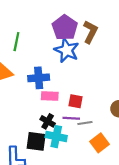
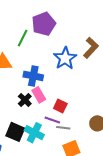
purple pentagon: (65, 28) -> (44, 24), moved
pink rectangle: (50, 96) -> (39, 95), turned 42
black cross: (48, 121) -> (25, 100), moved

